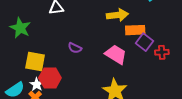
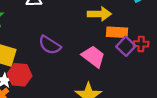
purple semicircle: (75, 48) -> (50, 45), size x1.5
red cross: (162, 52) -> (141, 44), moved

